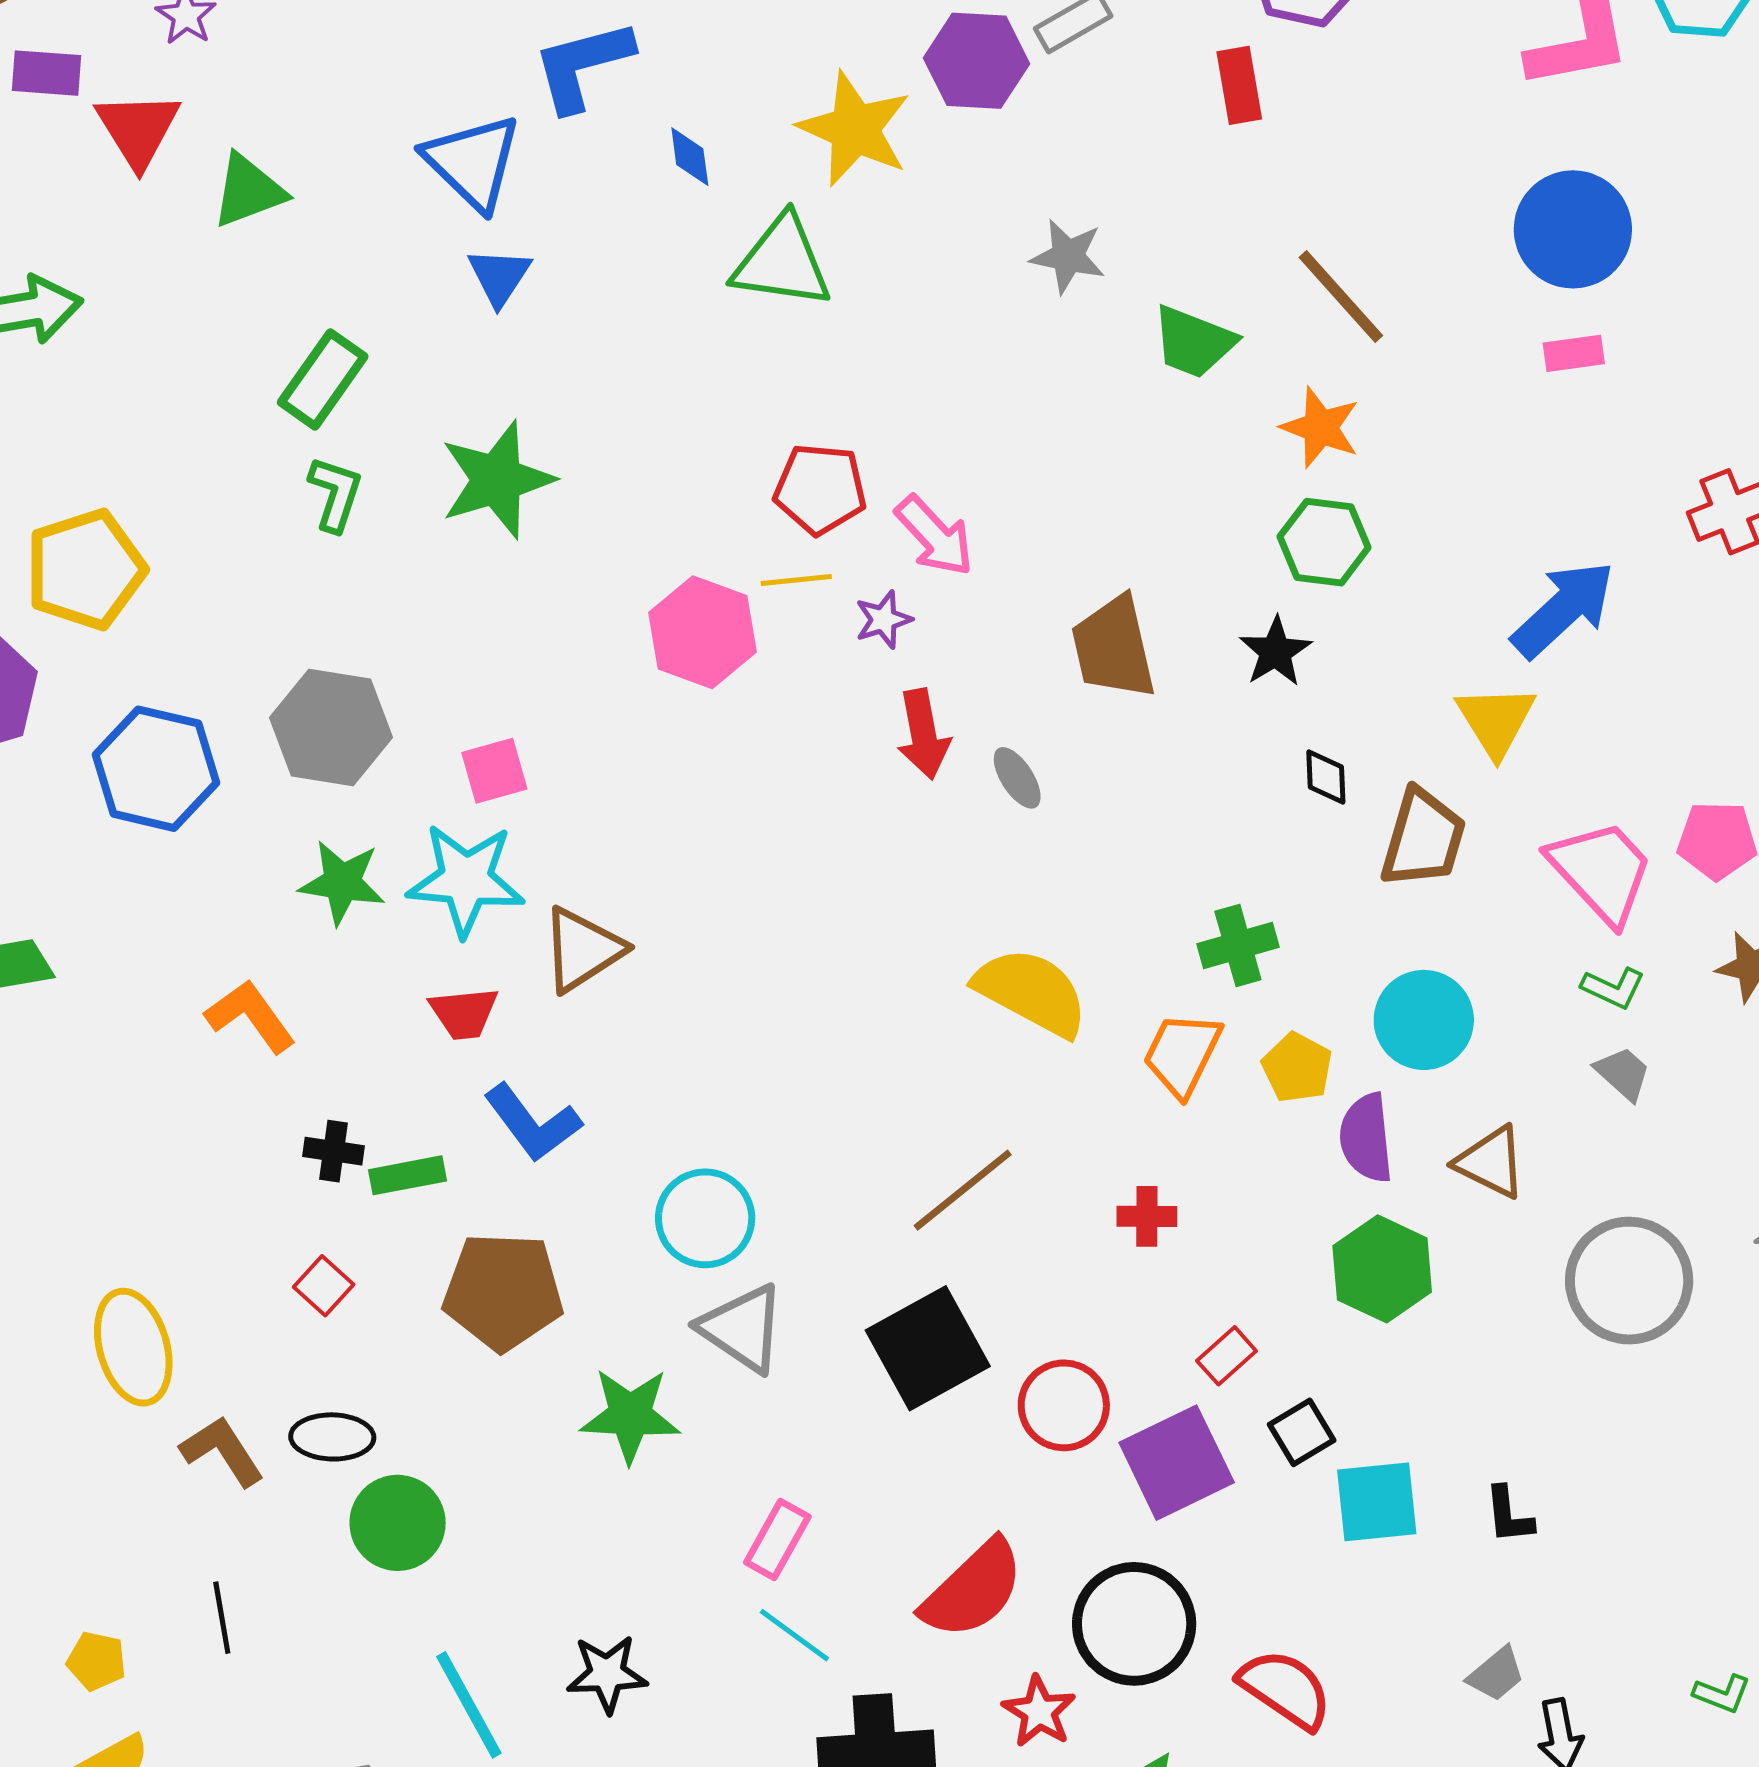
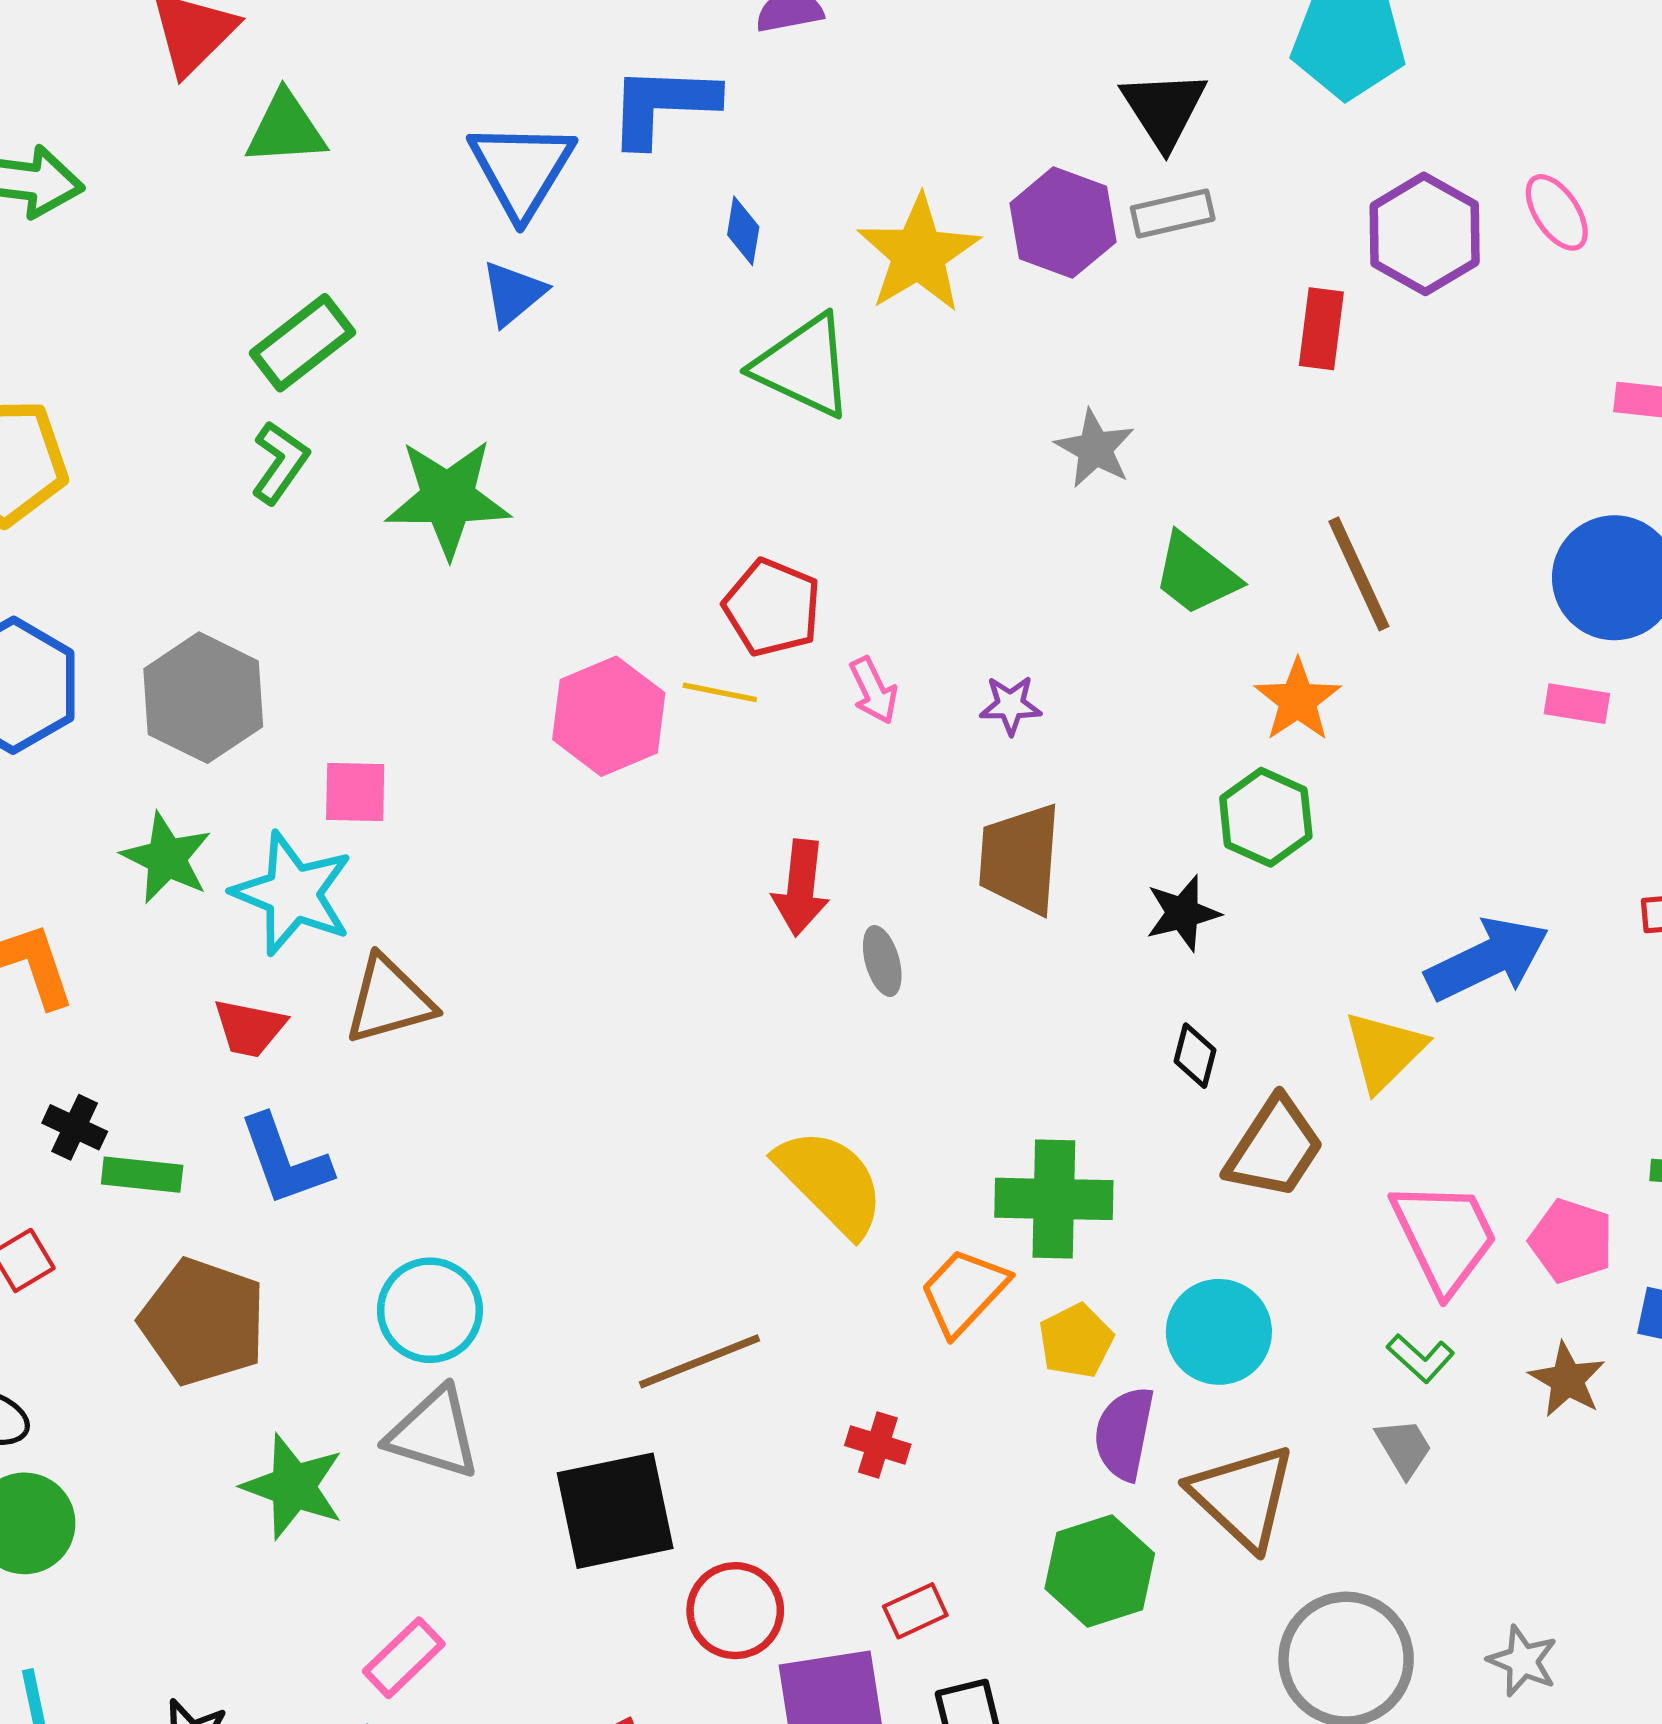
pink arrow: (935, 536) -> (873, 690), size x0.7
purple star: (883, 620) -> (1011, 705), moved
green cross: (1238, 945) -> (1054, 1199), size x1.4
brown triangle: (1491, 1162) -> (1243, 1497), size x1.4
gray triangle: (742, 1328) -> (434, 1433), turned -34

